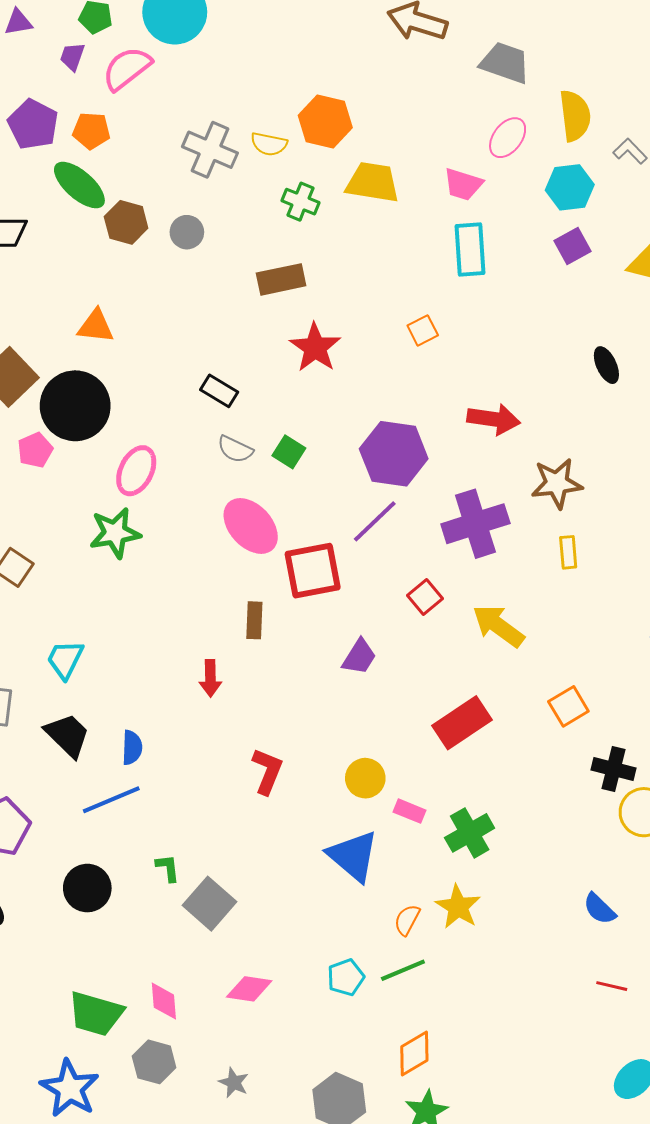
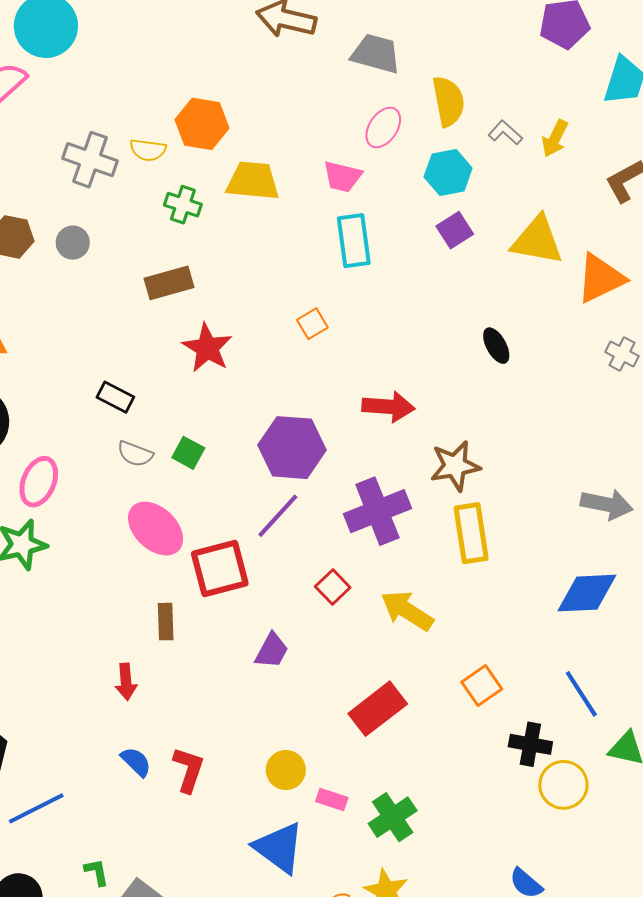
yellow rectangle: (568, 552) -> (471, 533), size x1.8
blue semicircle: (132, 748) -> (136, 762), moved, turned -44

